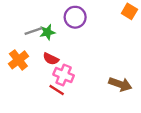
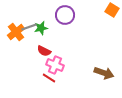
orange cross: (18, 60) -> (16, 32), moved

